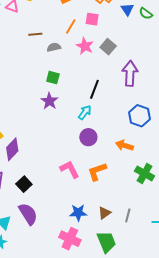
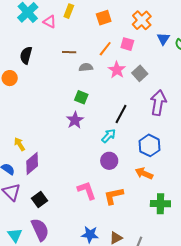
blue hexagon: (139, 116) -> (149, 145), moved
green cross: (145, 174) -> (160, 204), turned -36

